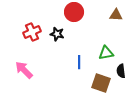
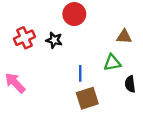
brown triangle: (116, 15) -> (124, 37), moved
brown square: (101, 83) -> (87, 98), moved, turned -36

